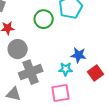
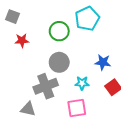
gray circle: (18, 49) -> (59, 62), moved
blue star: (79, 55) -> (103, 62), moved

